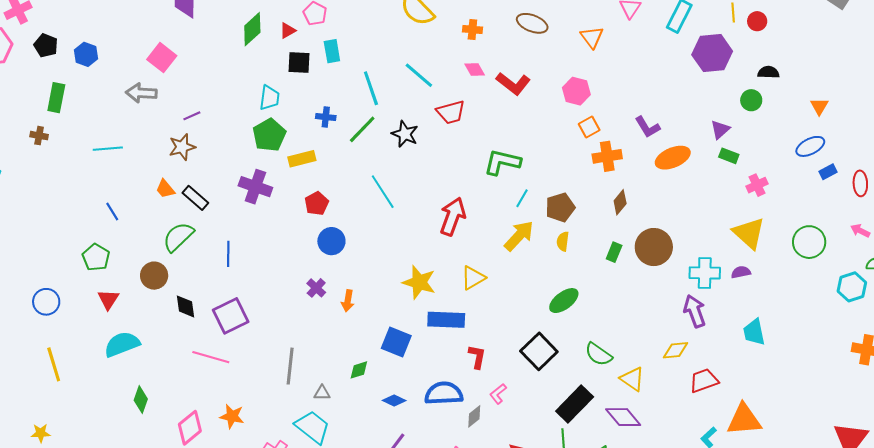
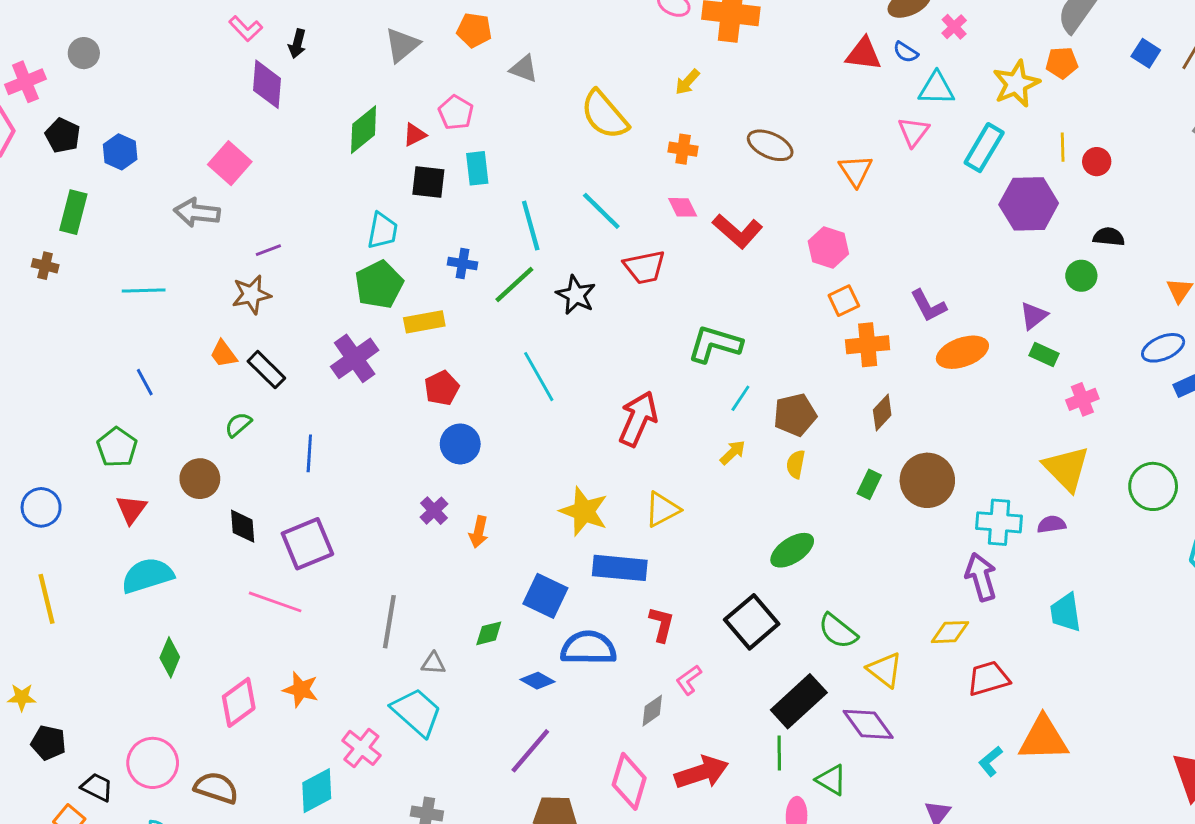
purple cross: (255, 187) -> (355, 358), turned 32
yellow arrow: (519, 236) -> (733, 452), size x0.6
green semicircle: (178, 237) -> (238, 425), size x0.6
blue semicircle: (444, 393) -> (588, 648), moved

